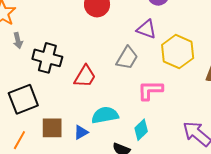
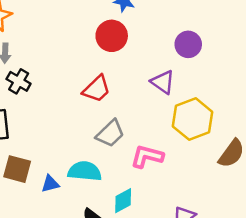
black cross: (47, 58) -> (19, 81), moved, size x0.7
gray trapezoid: (127, 58) -> (110, 133), moved
red trapezoid: (85, 76) -> (96, 89), moved

